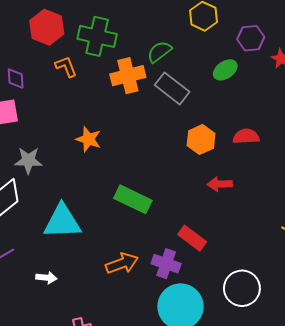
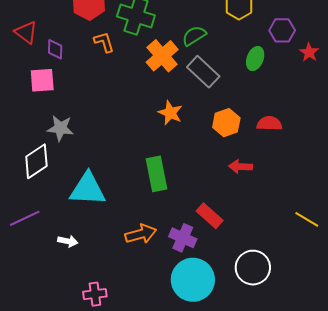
green ellipse: (225, 70) -> (255, 59), turned -40
orange cross: (128, 76) -> (162, 56), turned -32
orange star: (88, 139) -> (170, 113), moved
green rectangle: (133, 199) -> (157, 174), turned 48

